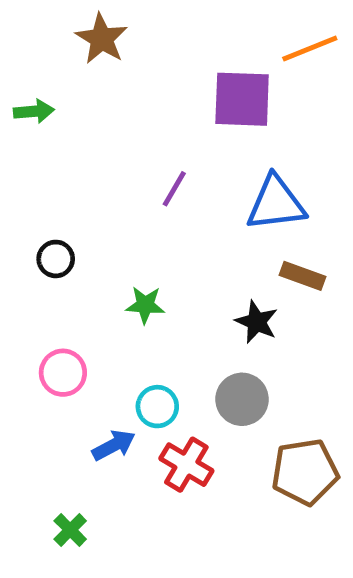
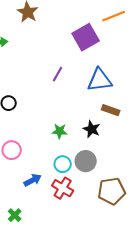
purple square: (242, 99) -> (86, 37), turned -32
green star: (145, 305) -> (60, 131), moved
cyan circle: (157, 407) -> (63, 164), moved

